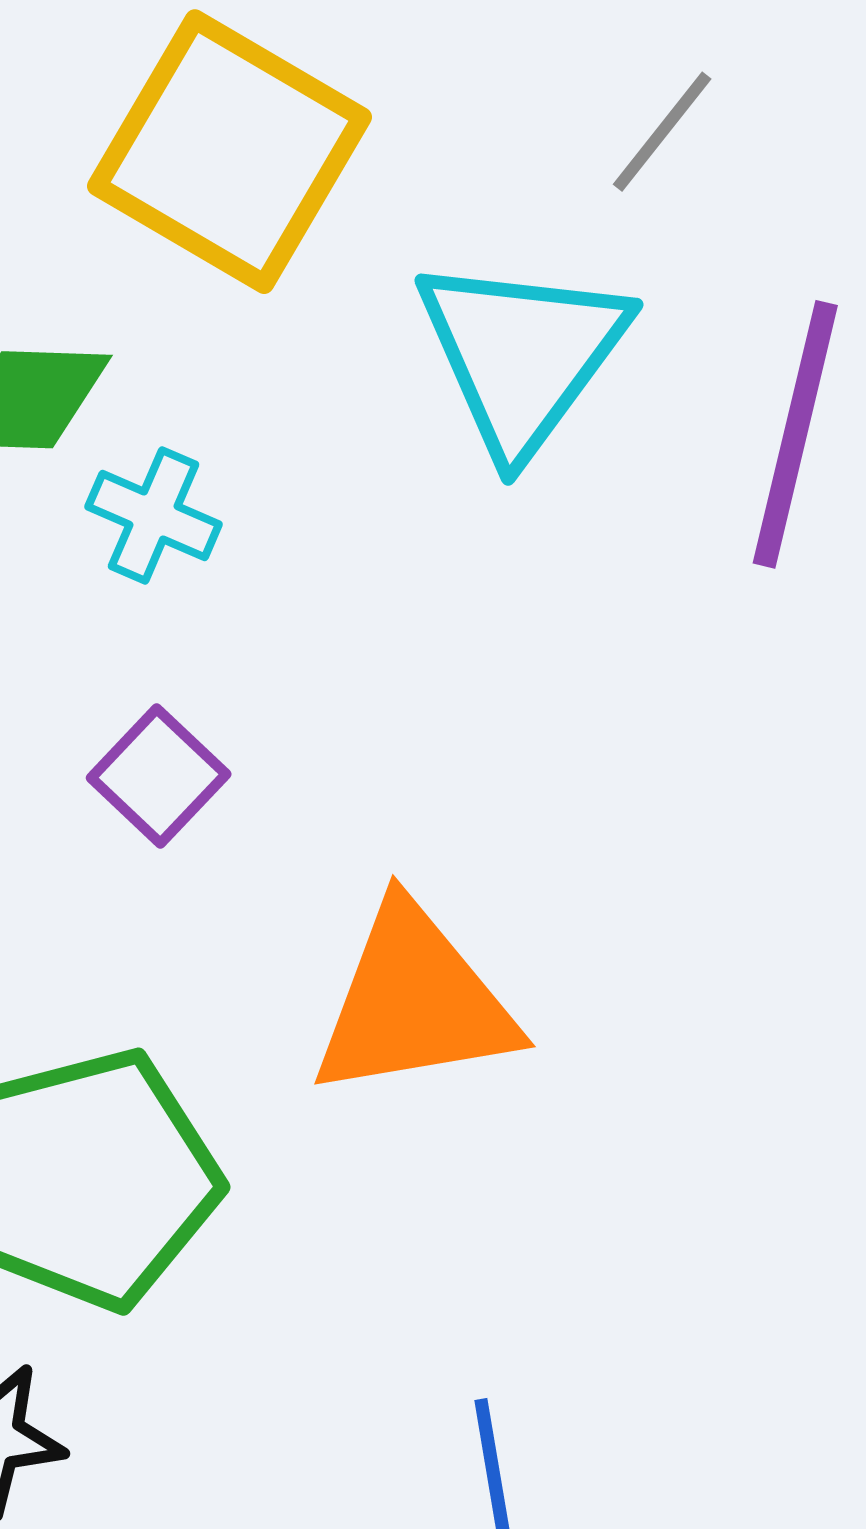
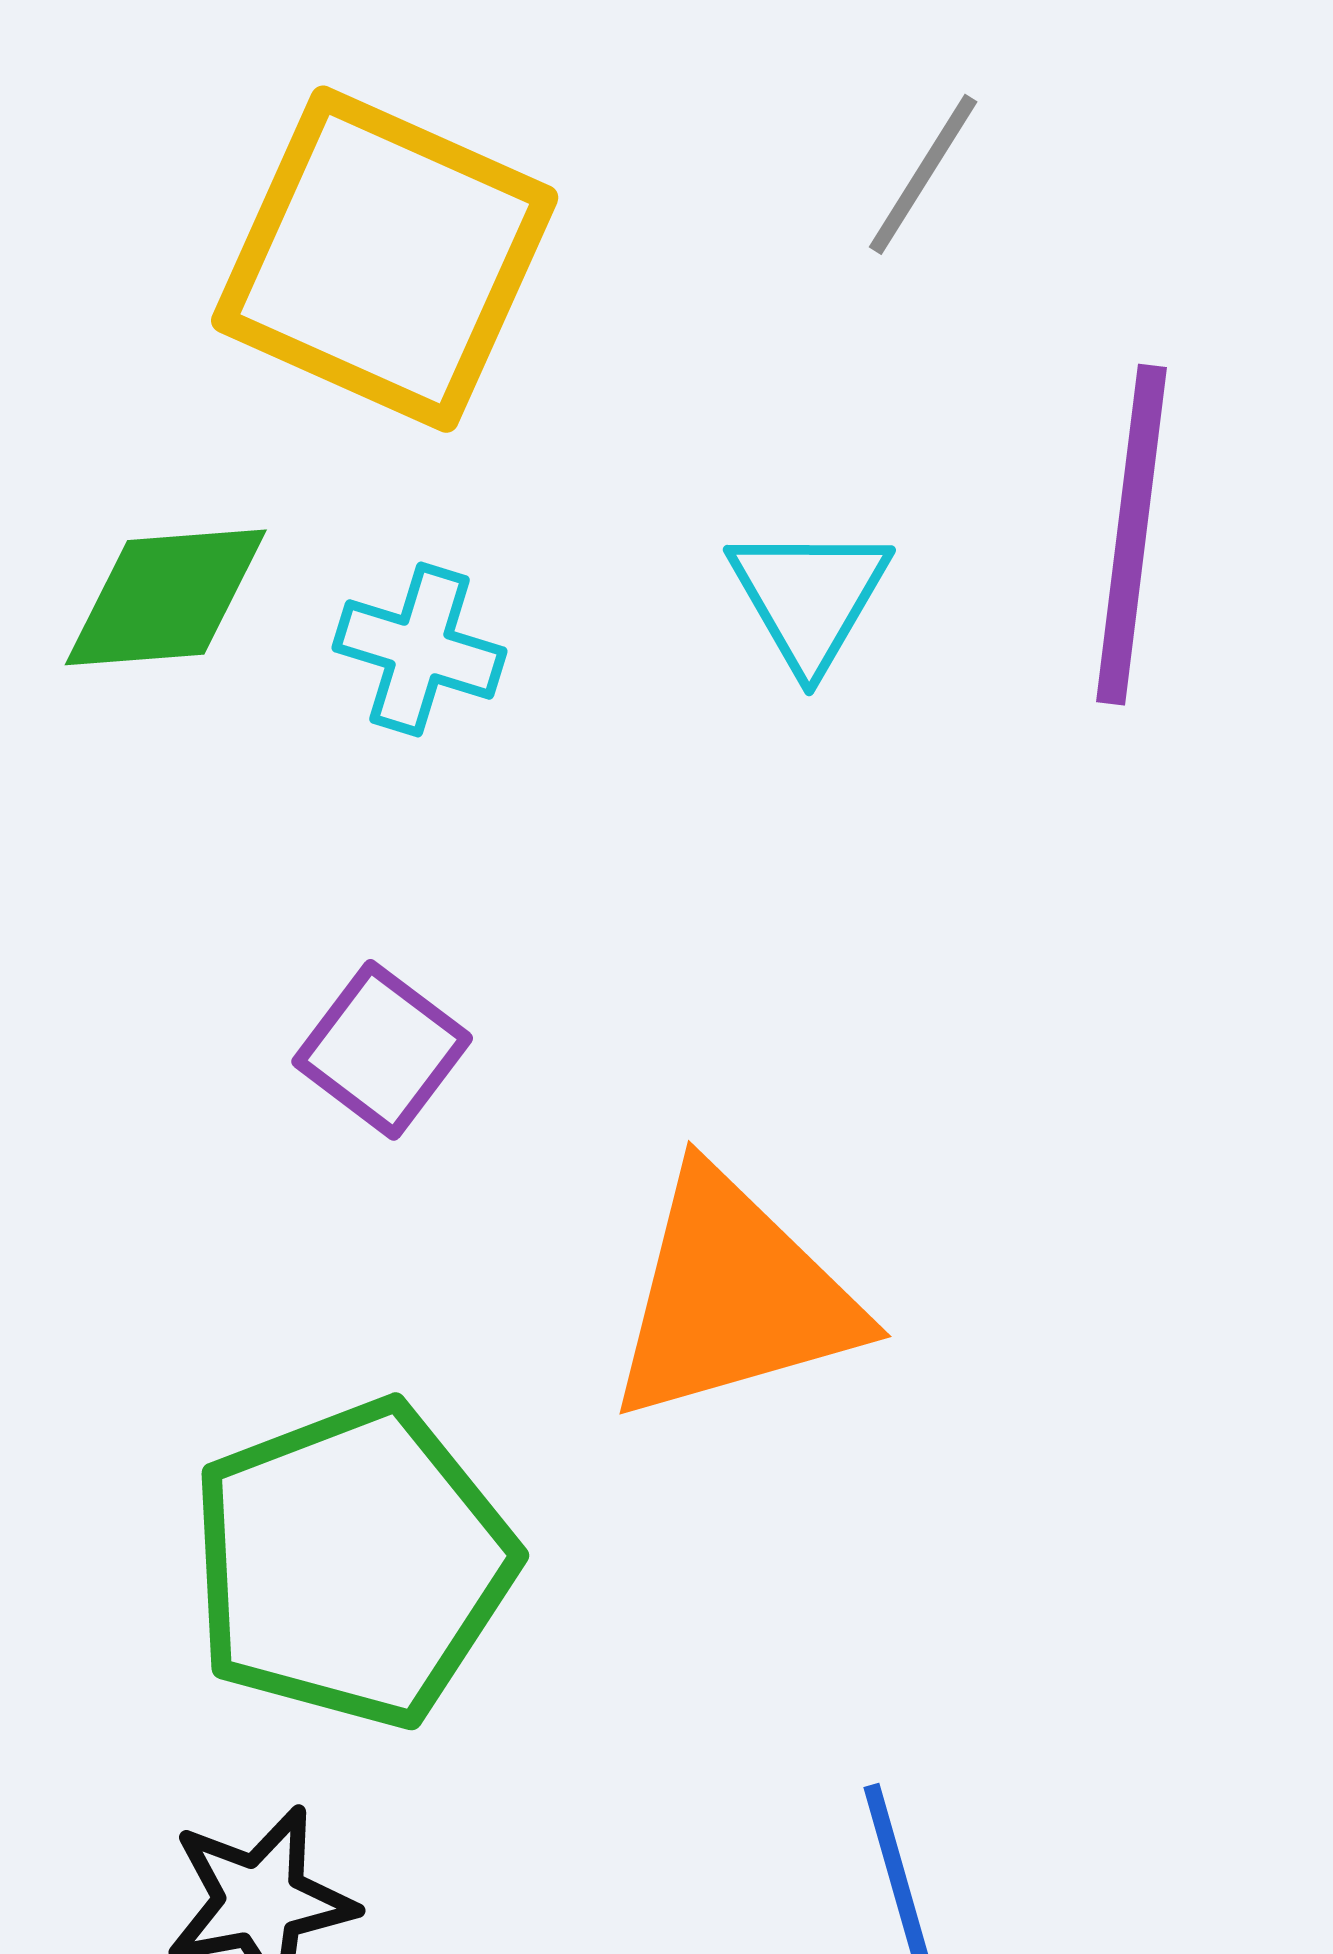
cyan triangle: (522, 355) -> (809, 597), moved, size x0.6
cyan cross: (154, 515) -> (420, 650), moved

